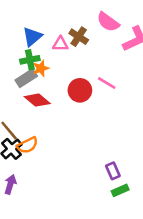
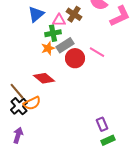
green cross: (30, 60) -> (53, 33), moved
orange star: (41, 68) -> (48, 48), moved
gray rectangle: (26, 78) -> (65, 45), moved
red diamond: (37, 100) -> (44, 78), moved

